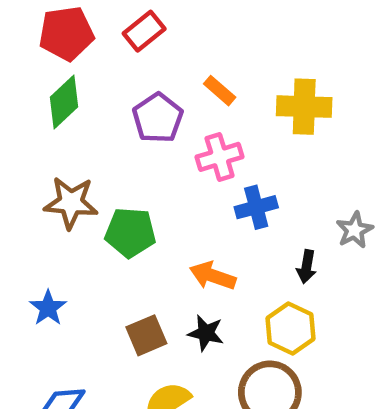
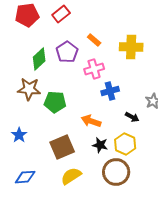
green diamond: (64, 102) -> (39, 59), moved
black arrow: (306, 267) -> (132, 117), turned -72
black star: (206, 333) -> (100, 145), moved
brown square: (146, 335) -> (62, 147), size x1.4

